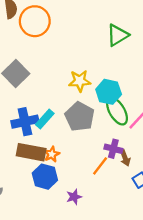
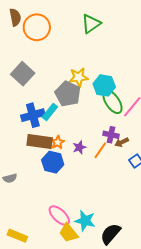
green triangle: (118, 35) -> (91, 24), moved
gray pentagon: (80, 117) -> (68, 94), moved
brown arrow: (125, 158) -> (122, 142), turned 88
purple star: (74, 197) -> (79, 147), moved

